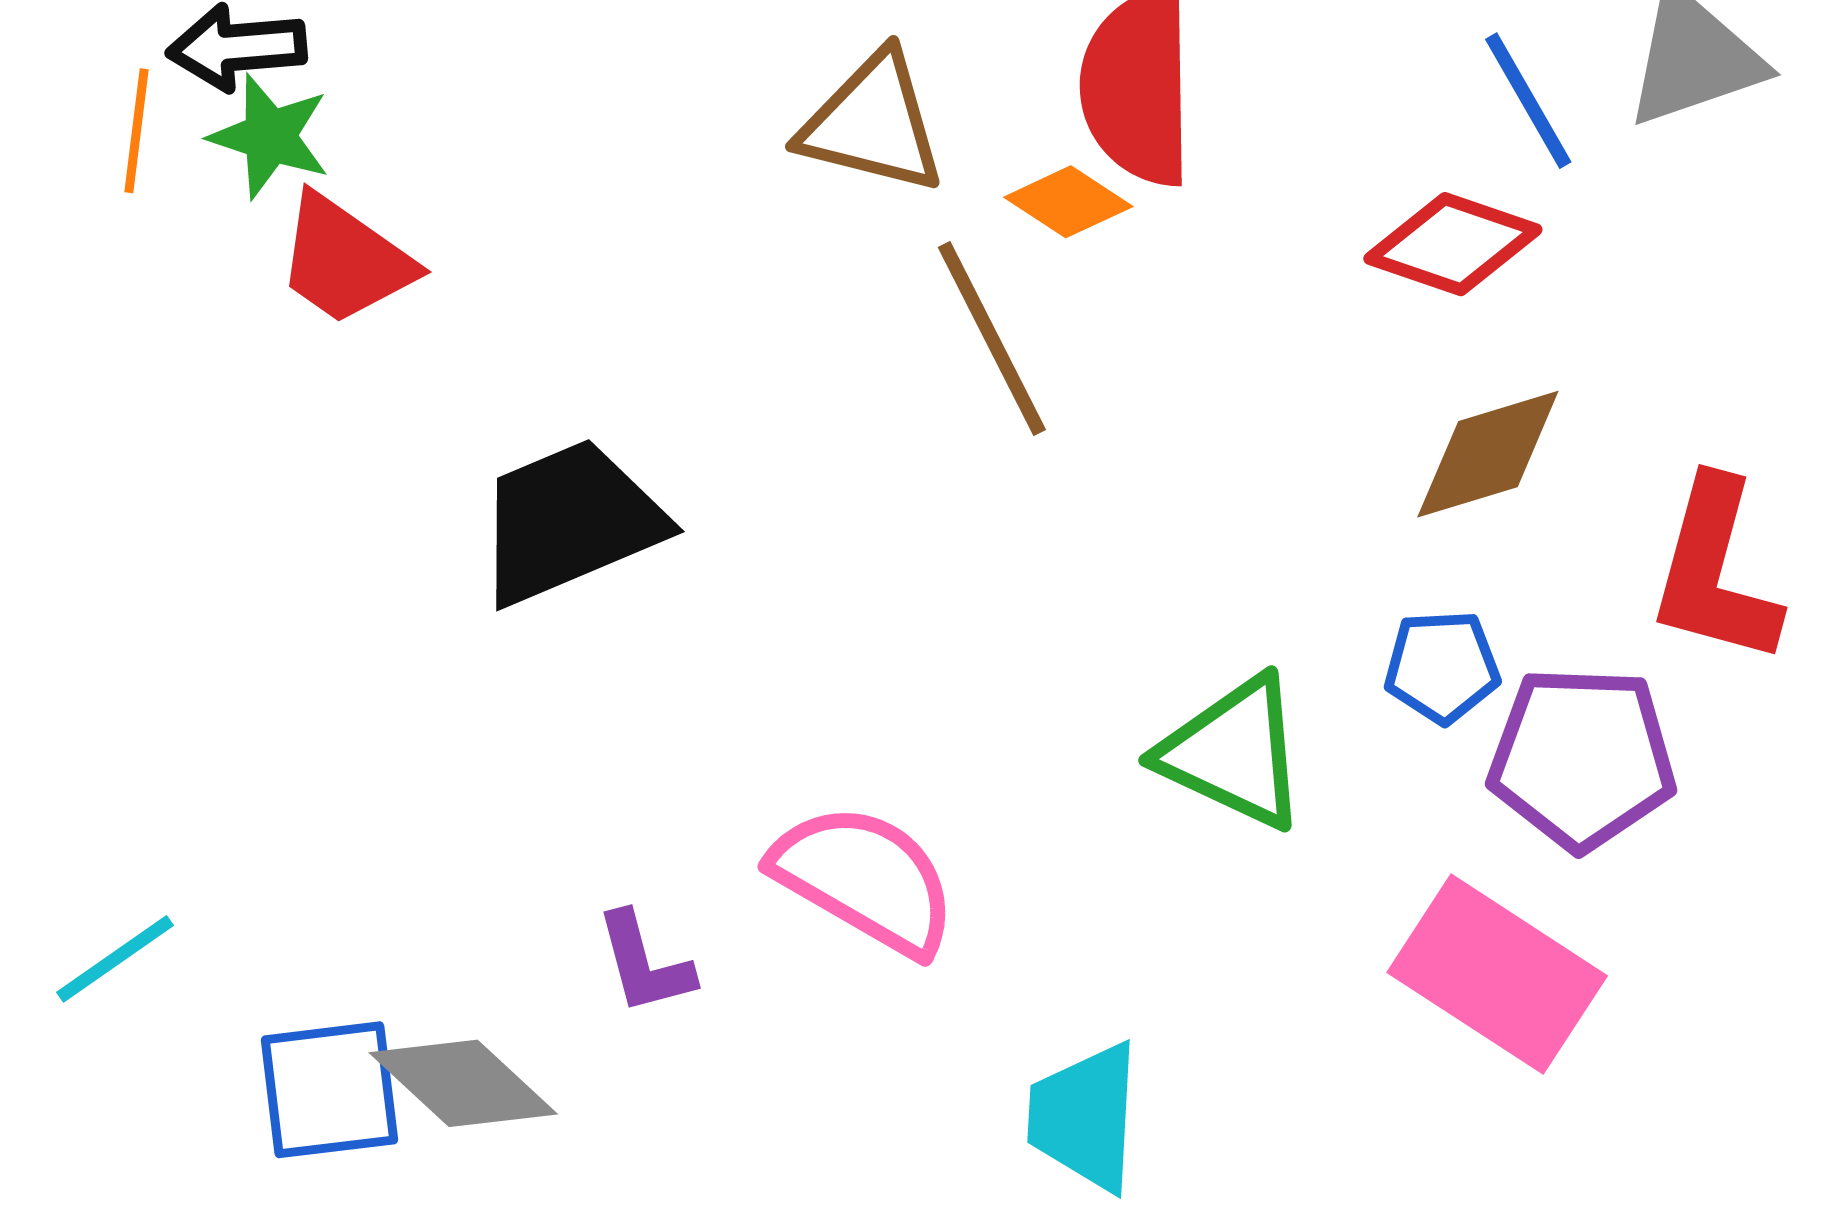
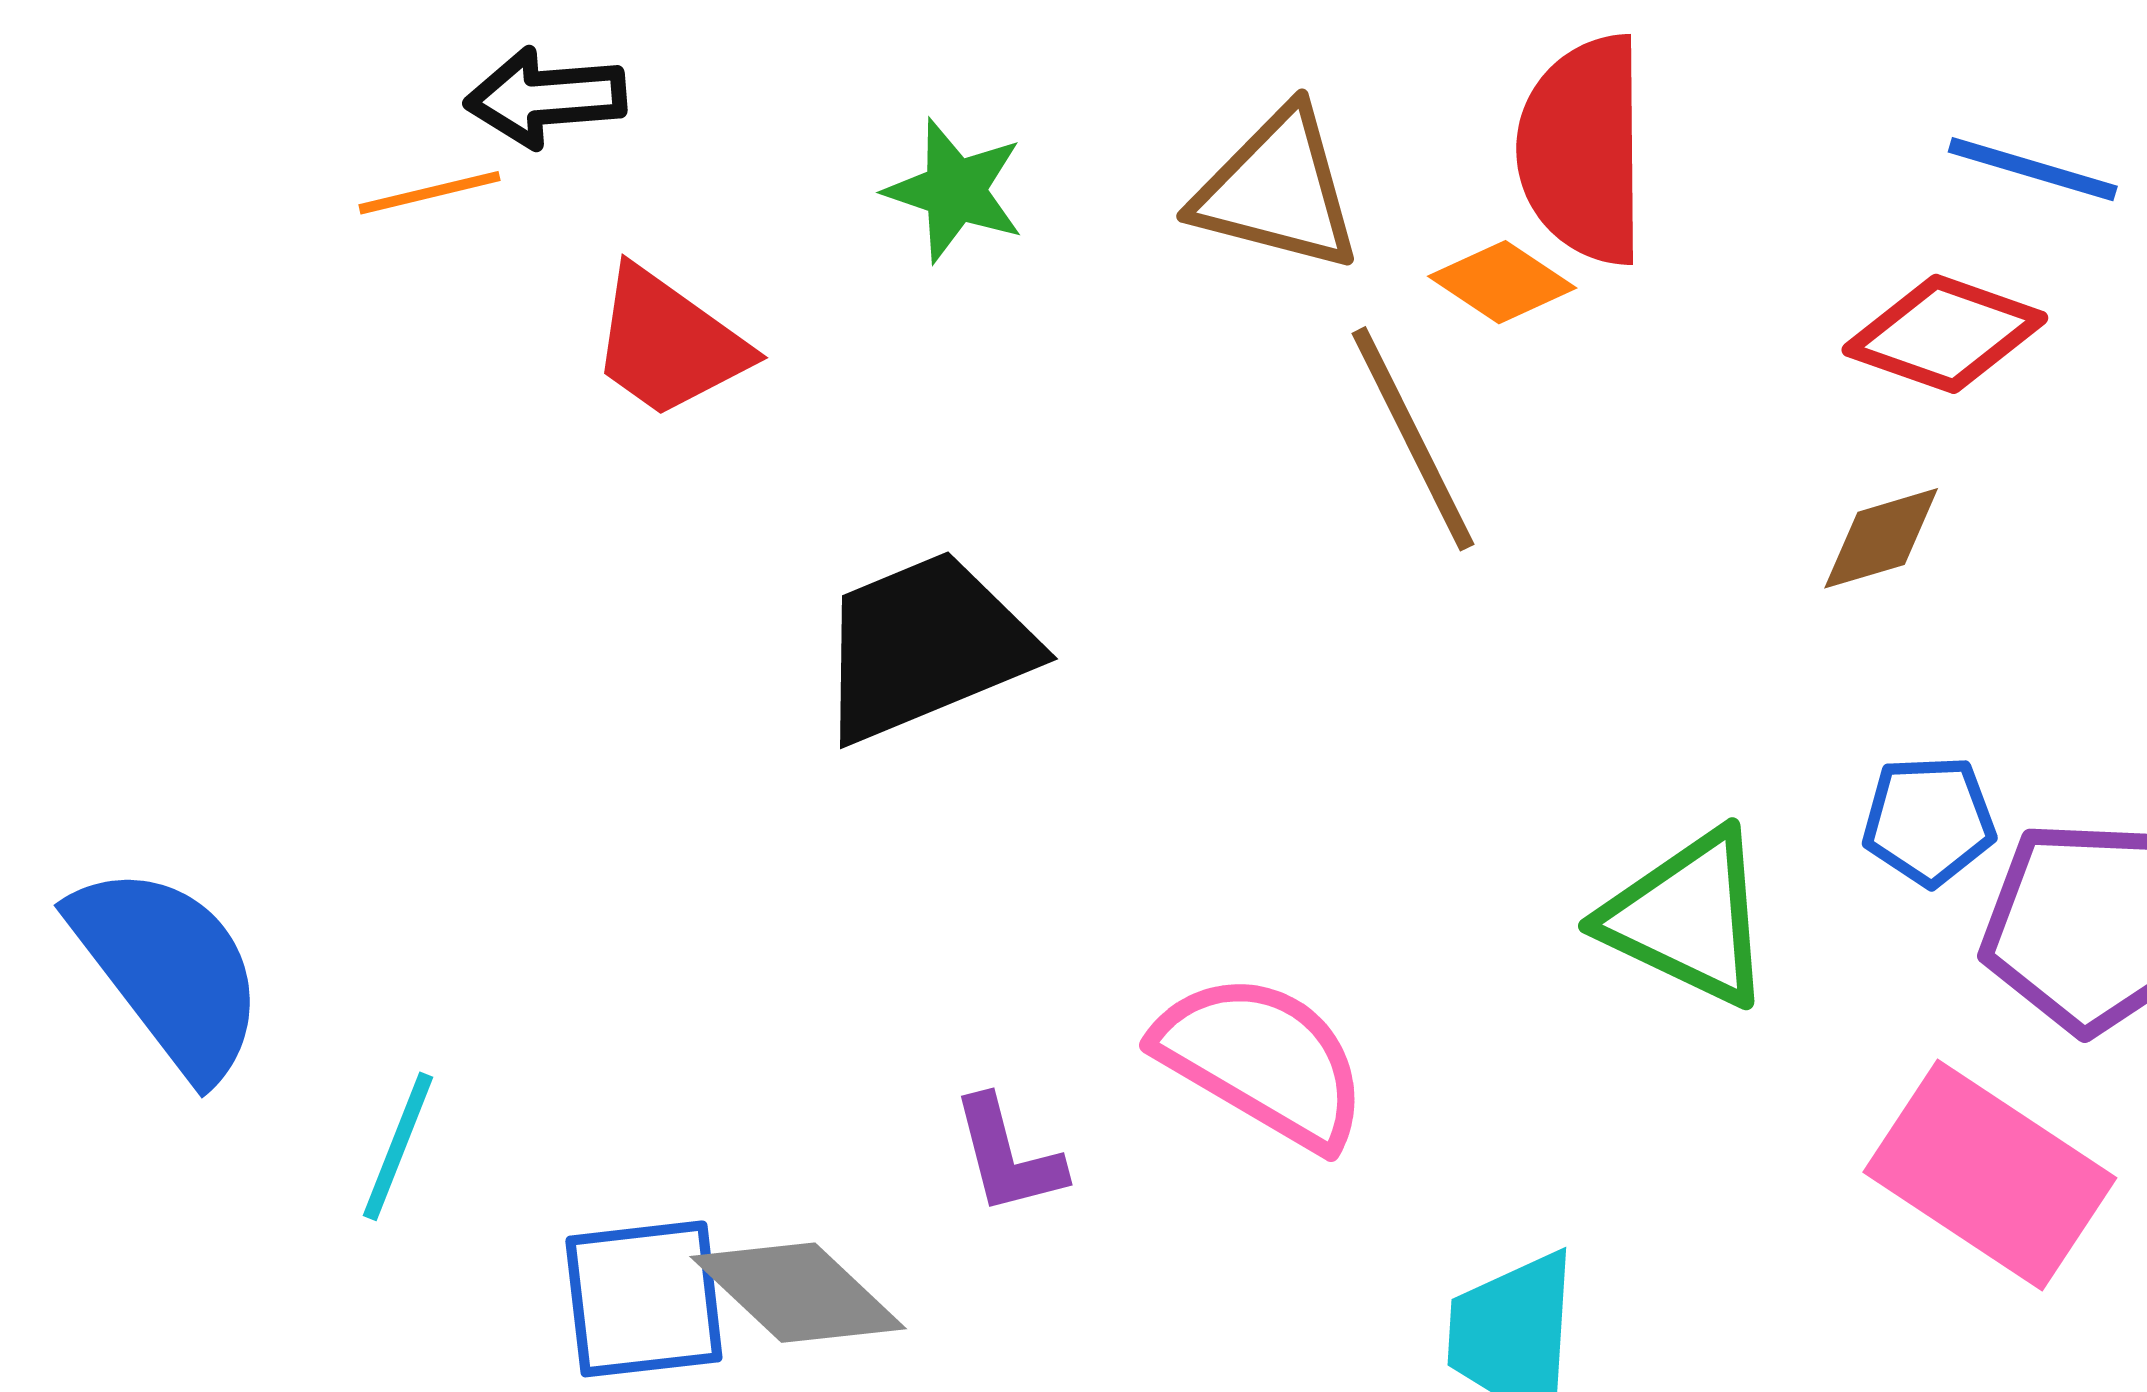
blue line: (1528, 101) -> (2033, 169), turned -44
orange line: (136, 131) -> (429, 193), turned 69
green star: (270, 136) -> (955, 190), moved
brown diamond: (1488, 454) -> (1881, 538), moved, size x0.7
cyan line: (115, 959) -> (398, 1146), turned -34

